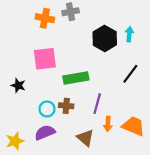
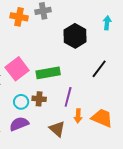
cyan arrow: (129, 34) -> (107, 23), moved
pink square: (45, 59) -> (17, 69), moved, turned -30

